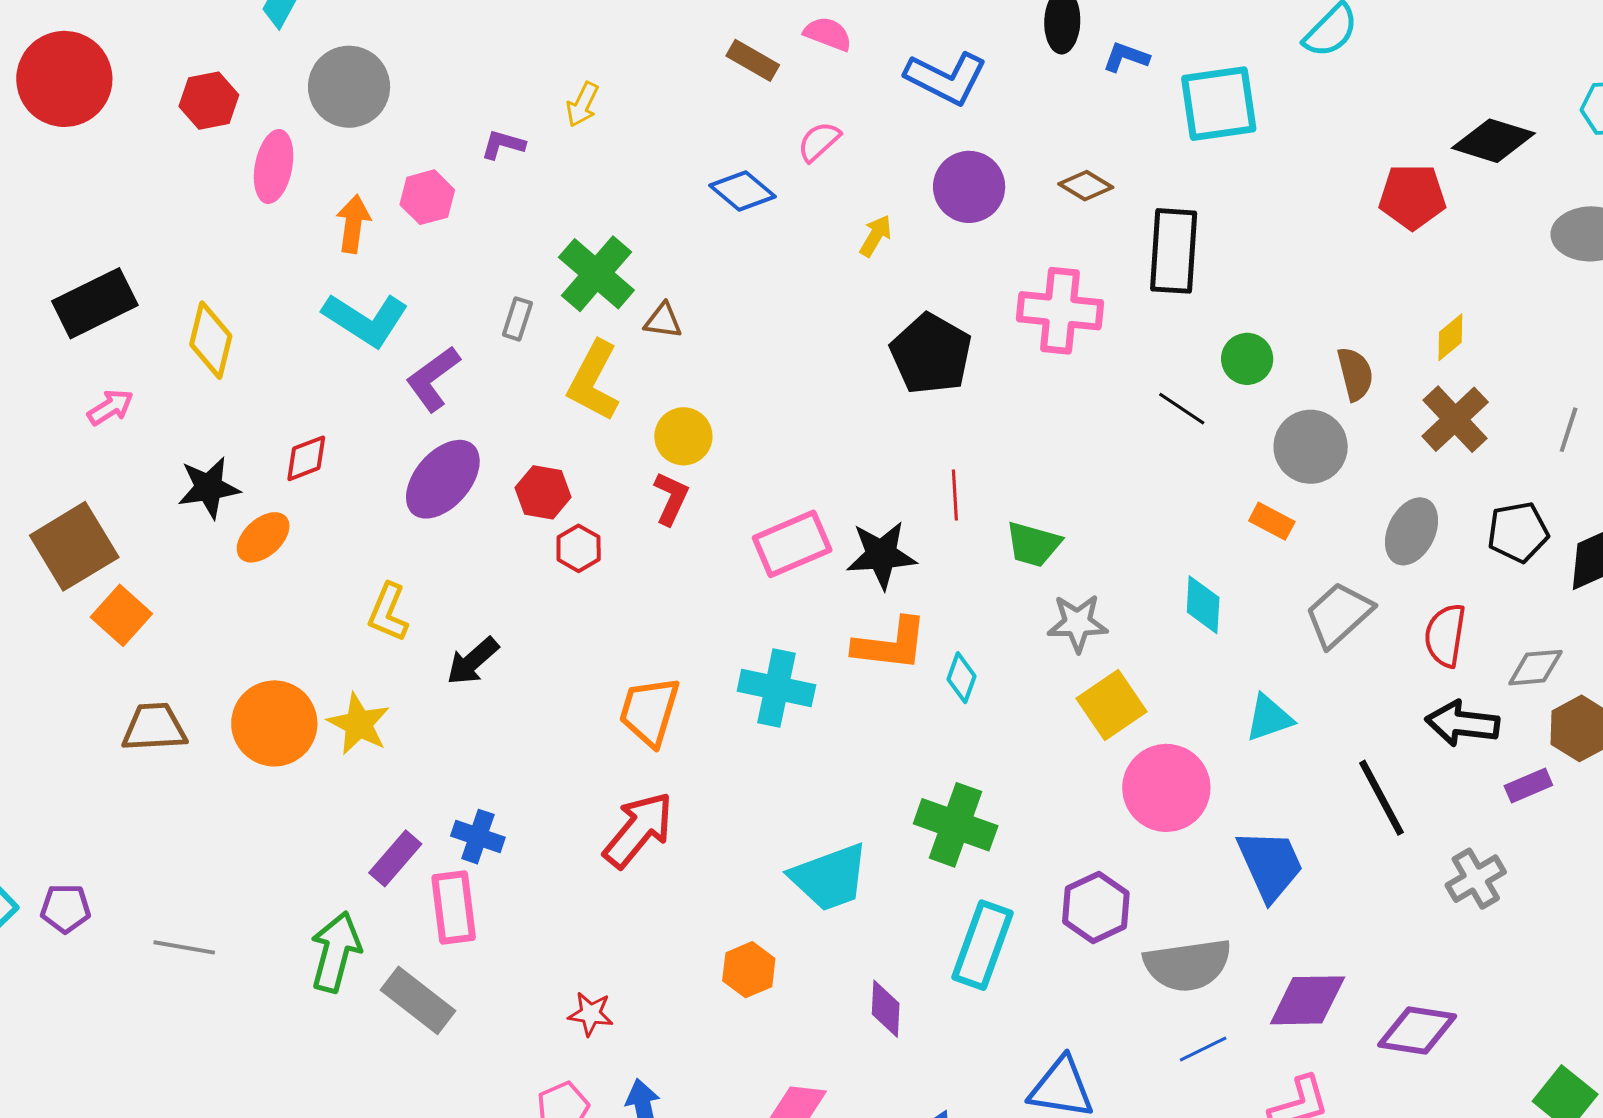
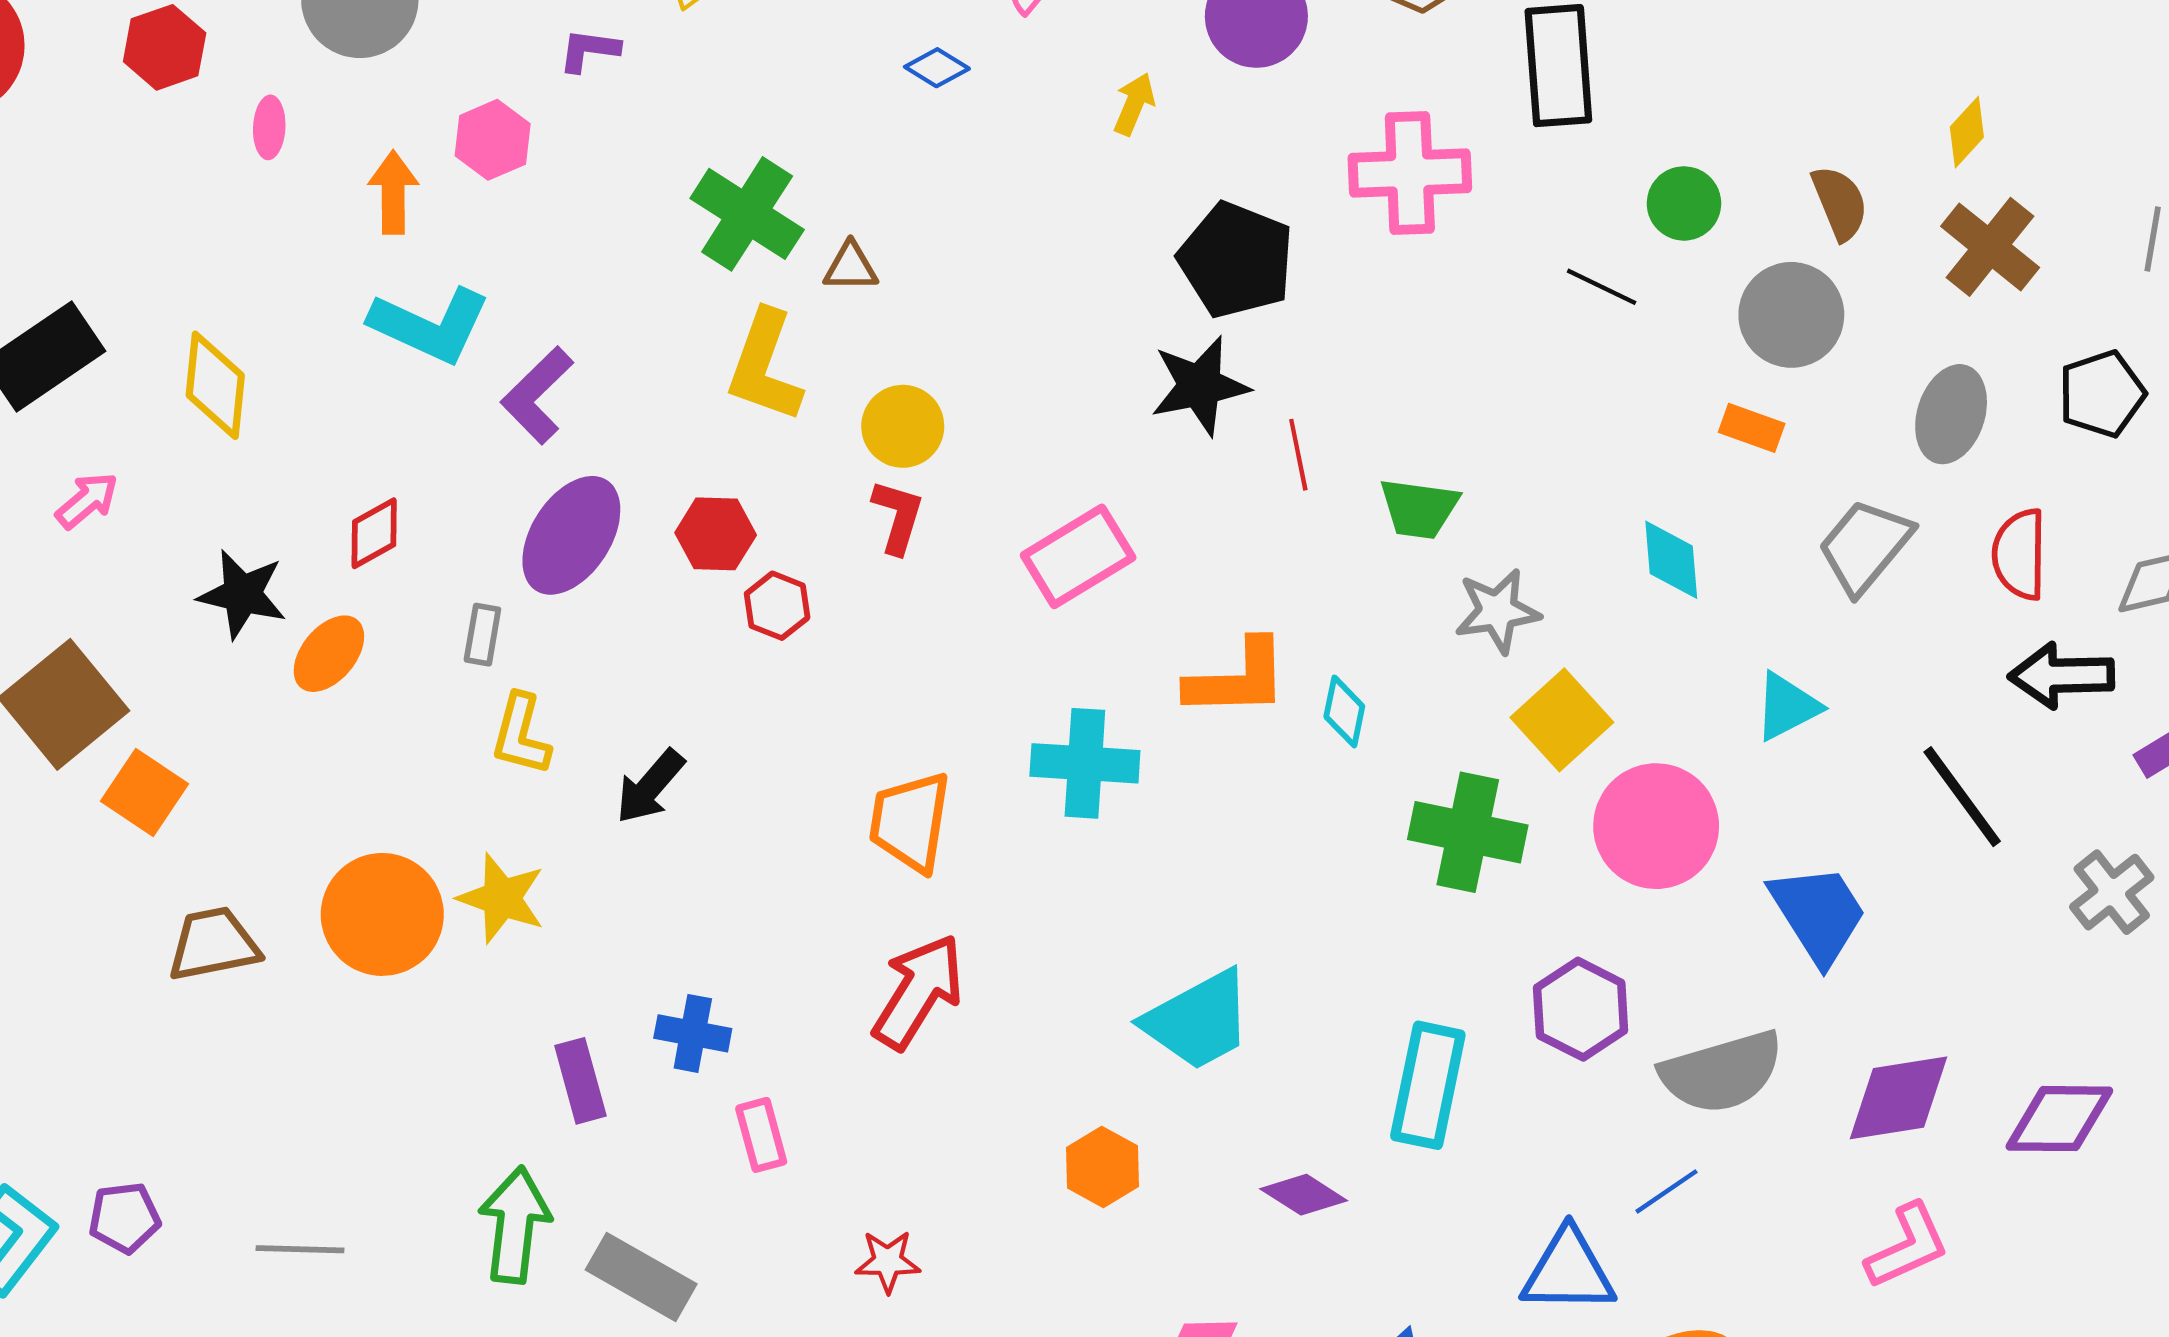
pink ellipse: (274, 167) -> (269, 127), size x0.6
blue diamond: (742, 191) -> (937, 68), size x0.7
gray rectangle: (517, 319) -> (482, 635), moved
black star: (209, 488) -> (242, 594), turned 30
black star: (881, 555) -> (1200, 386), moved
green cross: (956, 825) -> (1468, 832), moved
purple rectangle: (395, 858) -> (580, 1081), turned -48
pink rectangle: (454, 907) -> (761, 1135), moved, size x0.7
purple diamond: (886, 1009) -> (1304, 1195), turned -52
blue line: (1203, 1049) -> (1667, 1191), moved

